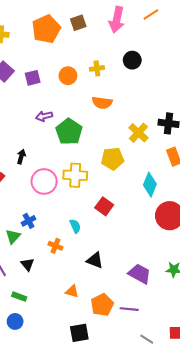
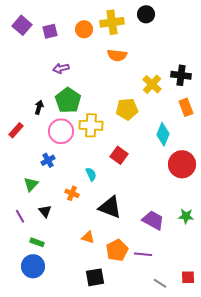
yellow cross: (97, 68) -> (112, 22), size x1.6
green pentagon: (69, 132) -> (68, 100), moved
blue cross: (29, 221) -> (48, 160), moved
black triangle: (95, 260) -> (110, 207), size x1.4
blue circle: (15, 321) -> (33, 266), size x1.5

